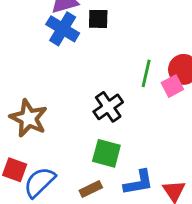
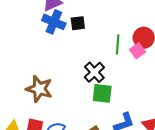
black square: (98, 19) -> (78, 23), moved
green square: (106, 153) -> (102, 93), moved

